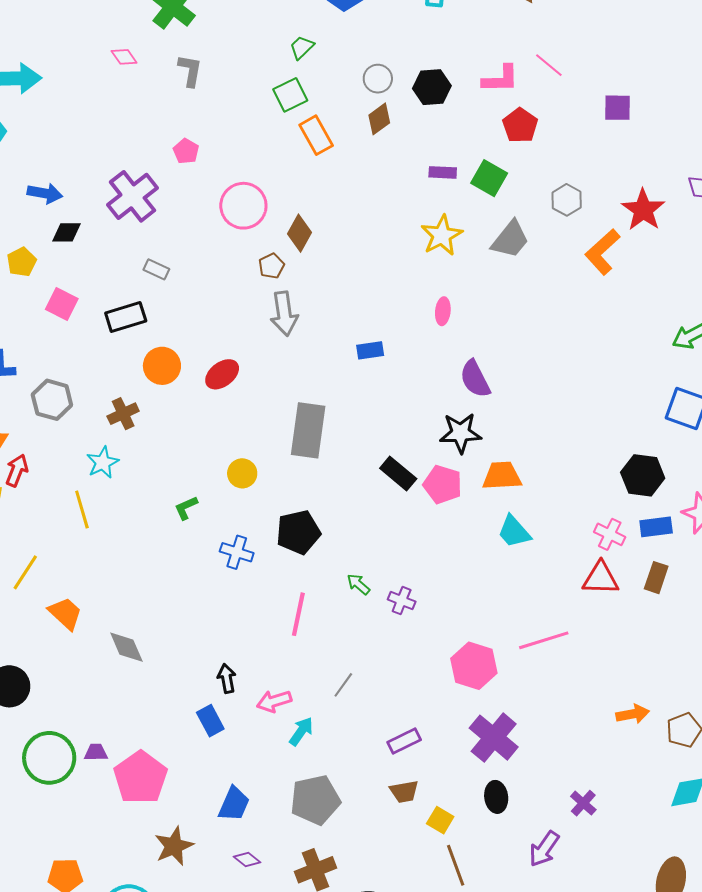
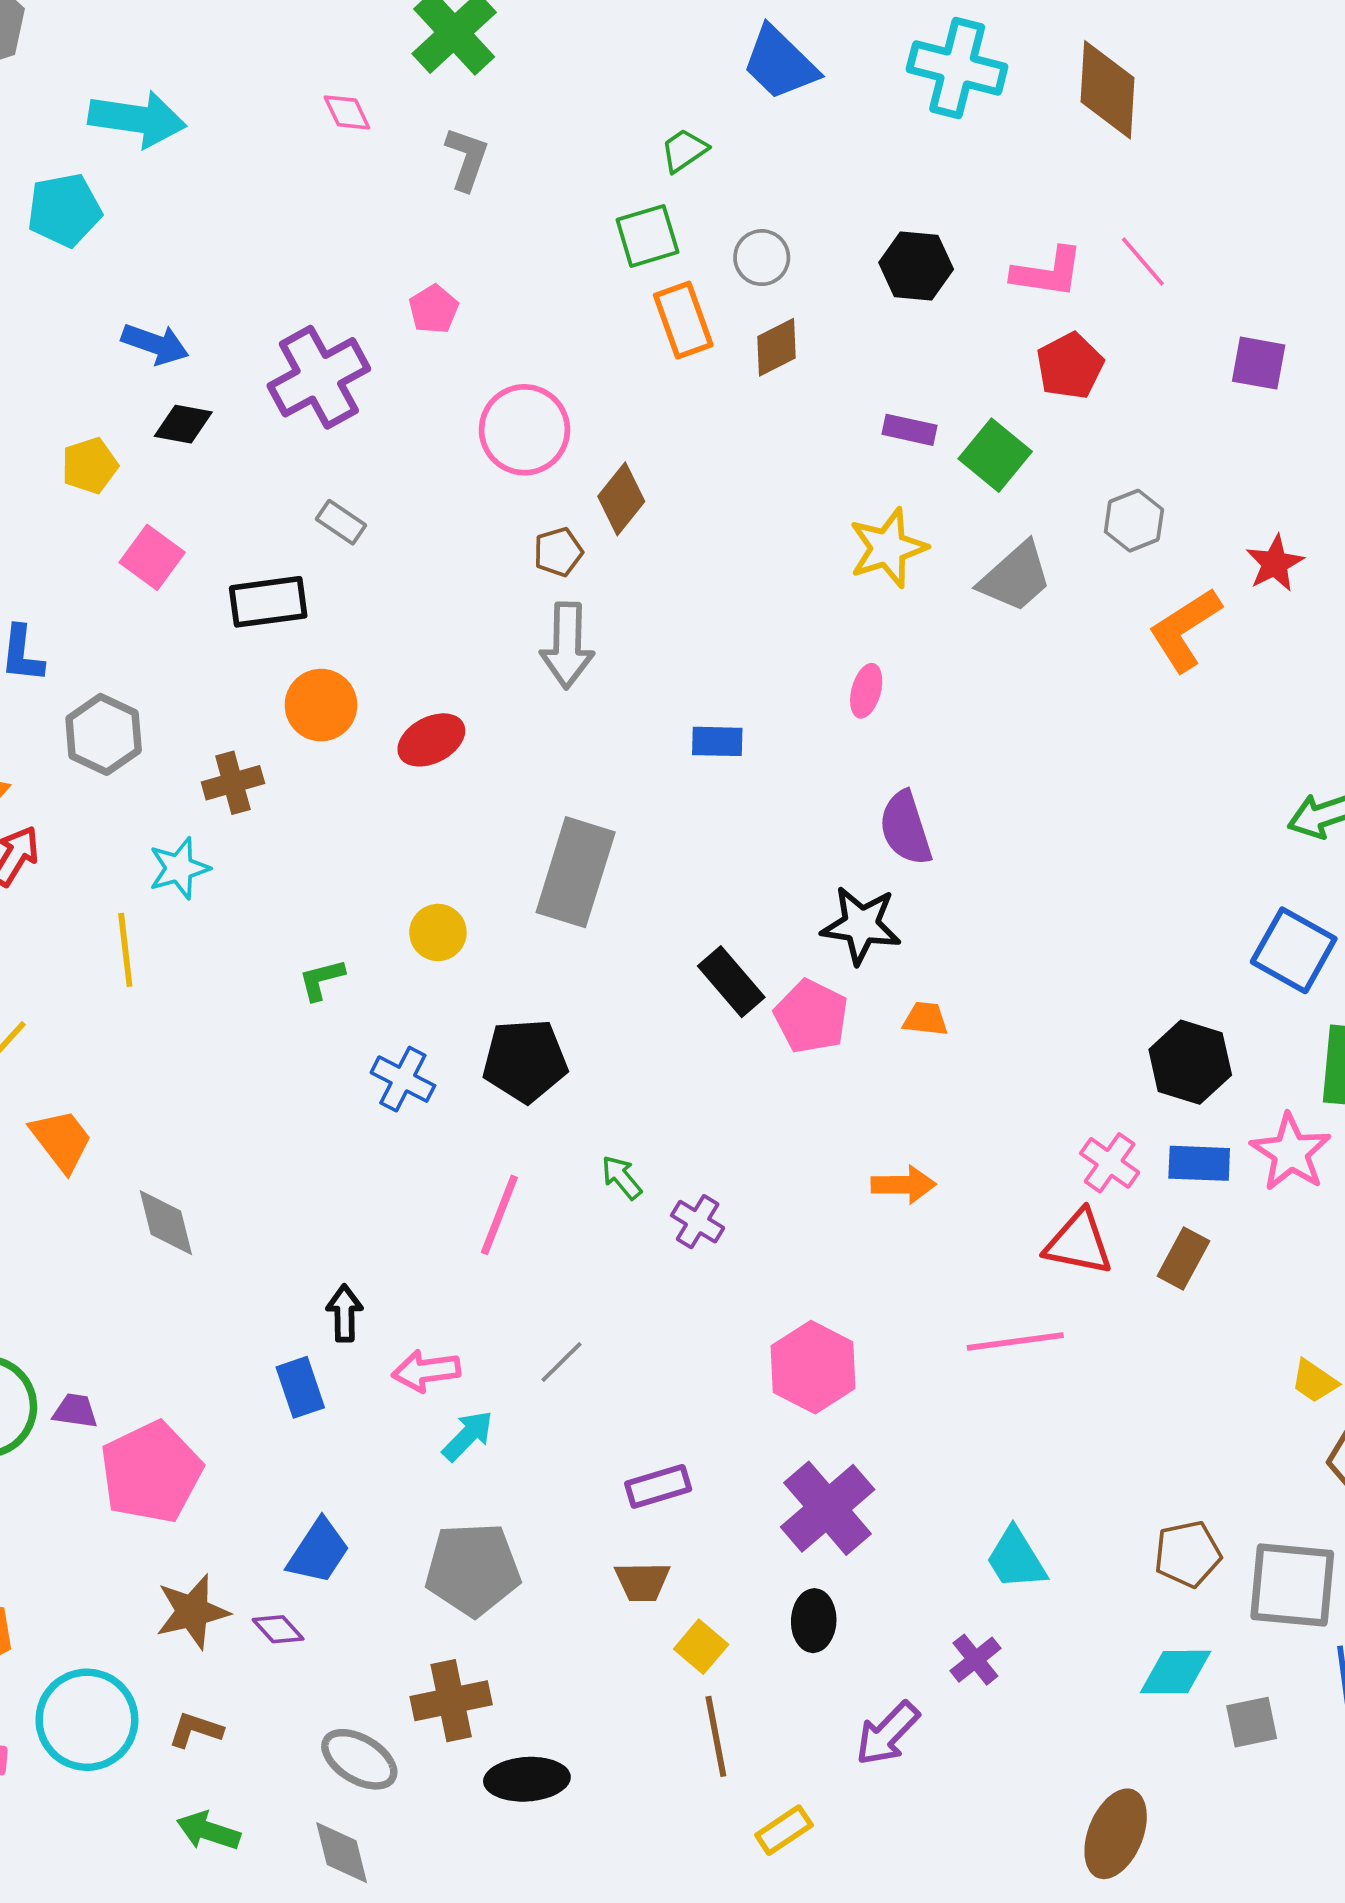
gray circle: (378, 79) -> (762, 258), moved
brown diamond: (379, 119) -> (776, 347), moved
red star: (643, 210) -> (1275, 563), size x0.7
orange trapezoid: (502, 476) -> (925, 1019), size x0.6
cyan trapezoid: (514, 532) -> (1016, 1559), moved
pink line: (544, 640) -> (1015, 1341), moved
orange arrow: (633, 714) -> (904, 1185), moved
purple diamond: (247, 860) -> (278, 1629), moved

